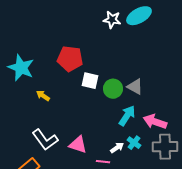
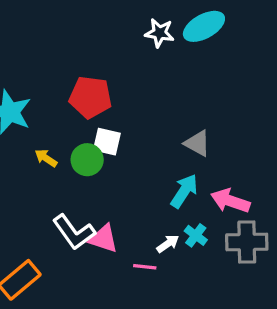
white square: (90, 81) -> (107, 142), moved
green circle: (113, 89) -> (87, 160), moved
white L-shape: (45, 140) -> (74, 232), moved

